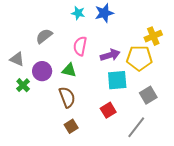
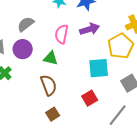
purple arrow: (110, 55) -> (90, 29), moved
yellow pentagon: (139, 58) -> (121, 46), turned -30
purple circle: (42, 71) -> (23, 49), moved

